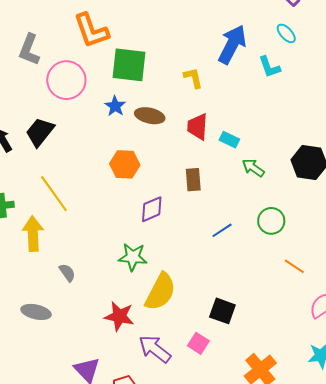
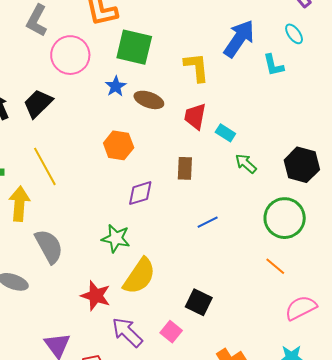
yellow L-shape: (193, 78) -> (196, 67), size x1.4
green circle: (271, 221) -> (285, 218), moved, size x1.5
gray semicircle: (67, 273) -> (49, 246), size x1.8

